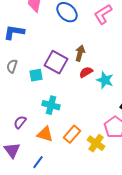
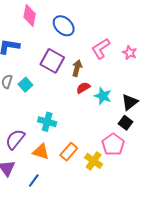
pink L-shape: (103, 14) -> (101, 48), moved
purple square: (56, 62) -> (52, 61), moved
cyan square: (36, 75) -> (25, 85), moved, turned -32
purple semicircle: (20, 122) -> (15, 139), size x1.5

